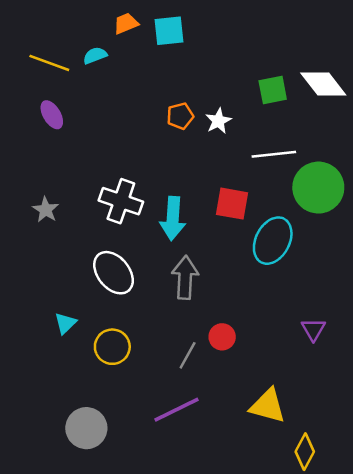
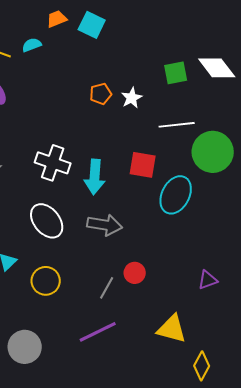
cyan square: (169, 31) -> (92, 25), turned 32
gray arrow: (185, 278) -> (105, 225), turned 96
purple triangle: (313, 329) -> (208, 280), moved, turned 40

